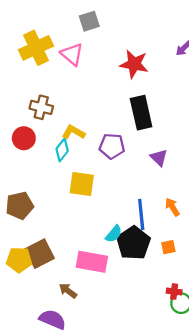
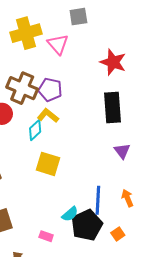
brown cross: (41, 107) -> (22, 88), size x1.4
purple pentagon: (112, 146) -> (50, 90), moved
orange square: (168, 247) -> (118, 234), turned -32
pink rectangle: (92, 262) -> (46, 236), size x0.5

